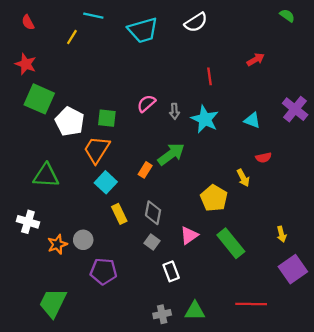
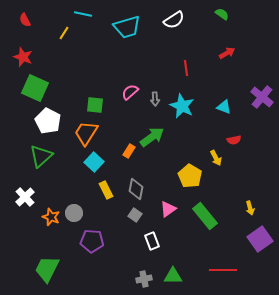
green semicircle: (287, 16) -> (222, 14), moved
white pentagon: (70, 121) -> (48, 121), moved
green triangle: (46, 176) -> (41, 156), turned -45
white cross: (28, 222) -> (25, 197), turned 30
orange star: (57, 244) -> (51, 217), turned -30

